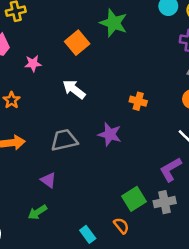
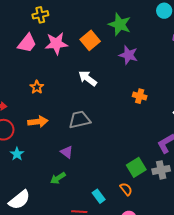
pink star: (33, 63) -> (56, 43), moved, size x1.6
orange cross: (138, 101) -> (140, 96), moved
purple star: (110, 134) -> (128, 55), moved

